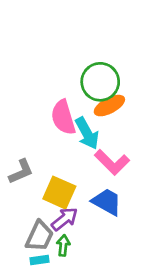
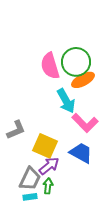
pink semicircle: (63, 117) -> (50, 66), moved

